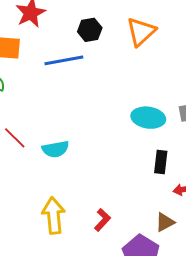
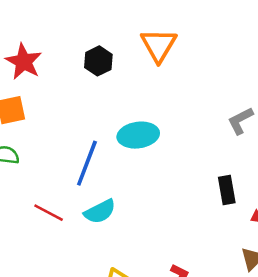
blue line: (64, 60) -> (87, 163), moved, turned -42
cyan ellipse: (148, 118) -> (138, 135), moved

